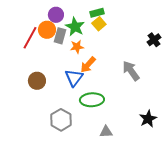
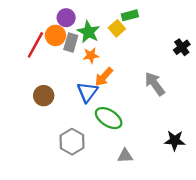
green rectangle: (97, 13) -> (130, 15), moved
green ellipse: (92, 100) -> (109, 118), turned 35
black star: (148, 119) -> (175, 140), turned 30

